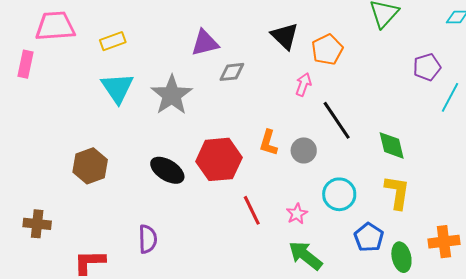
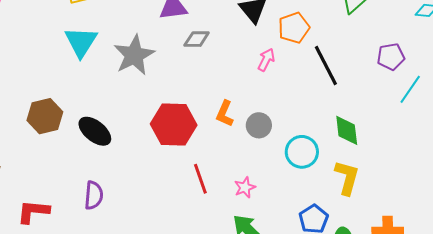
black line: (337, 120) -> (326, 66), moved
black ellipse: (167, 170) -> (95, 131), moved
cyan circle: (339, 194) -> (302, 152), moved

